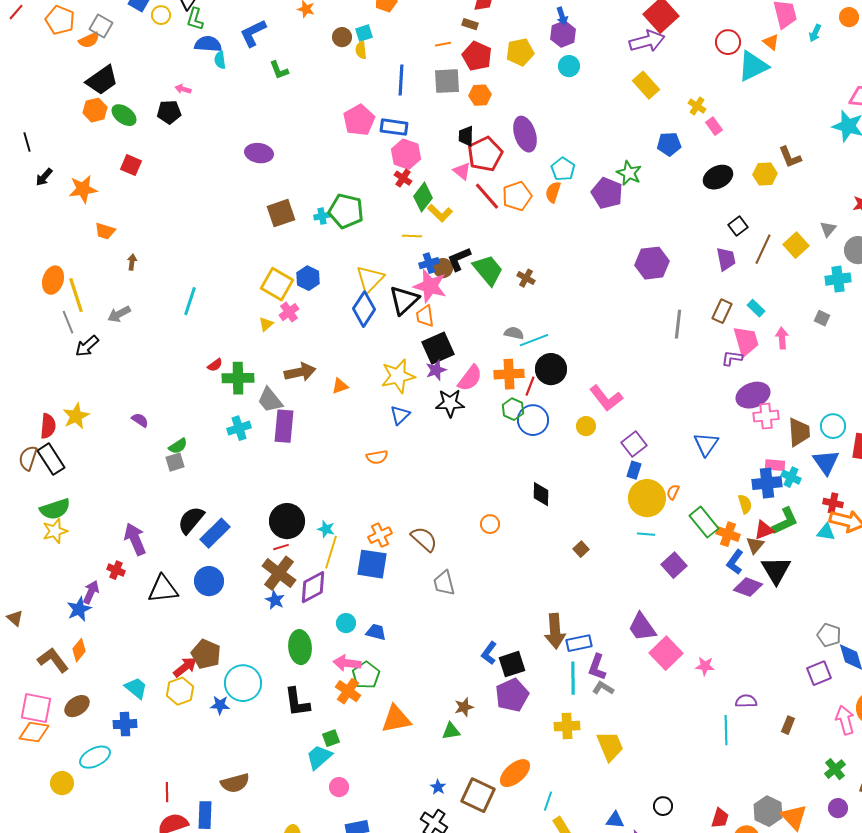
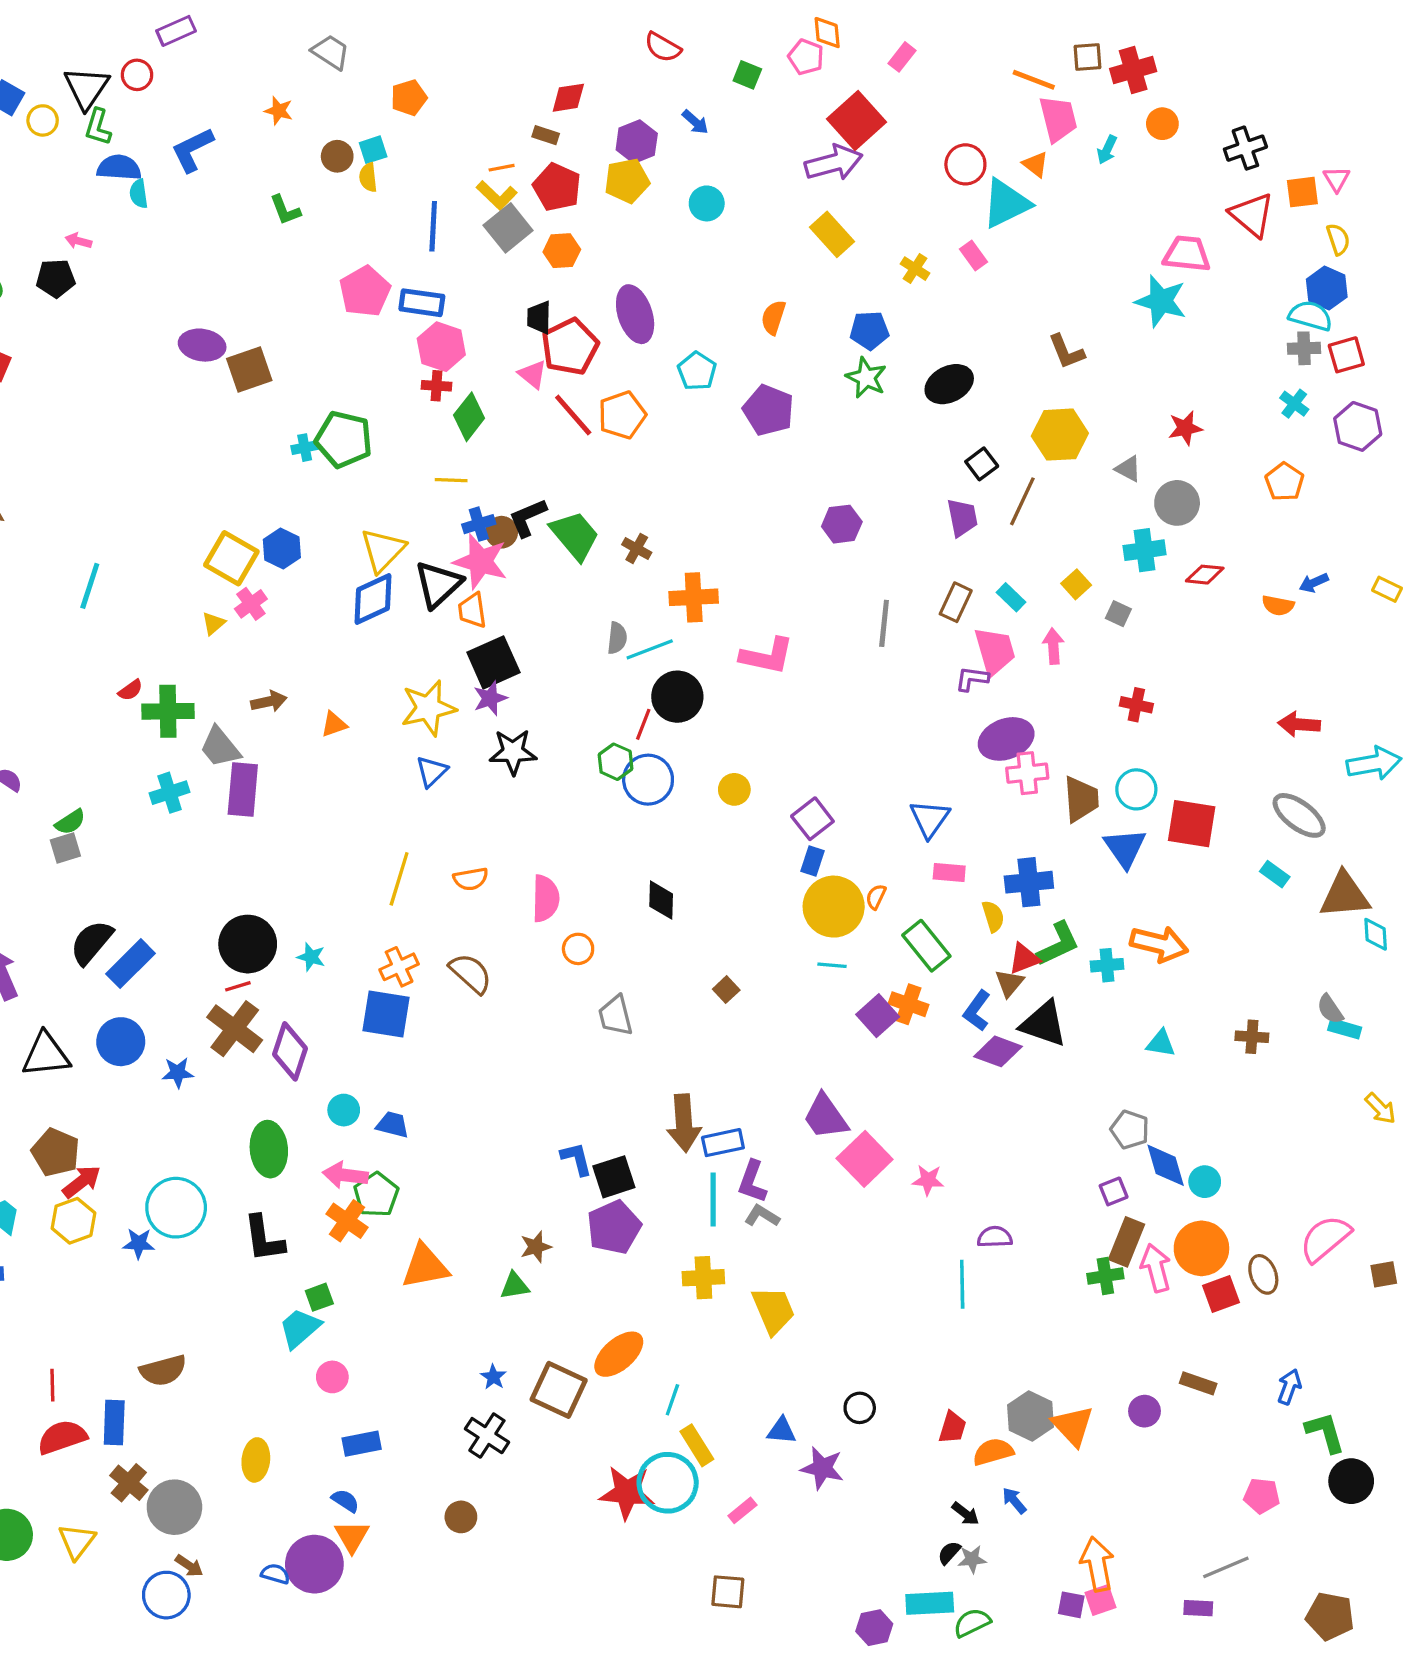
blue arrow: (562, 16) -> (695, 122), turned -30
purple hexagon: (563, 34) -> (637, 142), moved
green L-shape: (279, 70) -> (285, 210), moved
gray square: (447, 81) -> (508, 228), turned -36
pink rectangle: (714, 126) -> (974, 256), moved
green star: (629, 173) -> (866, 378), moved
yellow hexagon: (765, 174) -> (1060, 435), moved, size x1.4
red cross: (403, 178) -> (436, 386), turned -30
orange semicircle: (553, 192) -> (773, 317), moved
brown square: (281, 213) -> (249, 369), moved
yellow L-shape: (440, 213) -> (497, 195), moved
gray triangle: (828, 229) -> (1128, 469), turned -42
yellow square: (796, 245) -> (1076, 584), moved, size x0.7
purple hexagon: (652, 263) -> (842, 524), size x0.7
blue diamond: (364, 309) -> (373, 599), turned 32
gray semicircle: (514, 333) -> (617, 638), turned 84
brown arrow: (300, 372) -> (269, 701), size x0.7
orange cross: (509, 374) -> (694, 597), moved
pink semicircle: (470, 378) -> (546, 898), moved, turned -36
pink L-shape: (606, 398) -> (767, 656), moved, turned -40
orange semicircle: (377, 457) -> (471, 879), moved
pink rectangle: (775, 465) -> (949, 872), moved
cyan cross: (791, 477) -> (1107, 965), moved, turned -30
red cross: (833, 503) -> (1136, 705), moved
cyan triangle: (826, 532) -> (1161, 1043), moved
orange cross: (728, 534) -> (908, 1004), moved
yellow line: (331, 552) -> (399, 879), moved
black triangle: (776, 570) -> (1044, 1024), turned -40
gray trapezoid: (444, 583) -> (616, 1016), moved
purple diamond: (313, 587) -> (290, 1051), turned -44
blue star: (275, 600) -> (178, 1073), moved, turned -30
blue L-shape: (489, 653) -> (576, 1159), turned 130
brown pentagon: (206, 654) -> (56, 1152), moved
purple square: (819, 673) -> (1114, 1191), size x0.7
brown rectangle: (788, 725) -> (1127, 1242), moved, size x1.6
green cross: (835, 769) -> (1105, 1276), moved, turned 30

